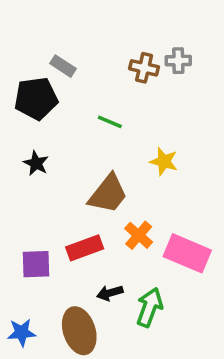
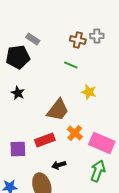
green line: (110, 122) -> (71, 65), moved
green arrow: (149, 307) -> (98, 171), moved

